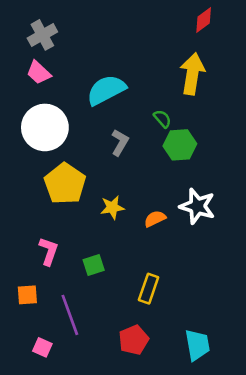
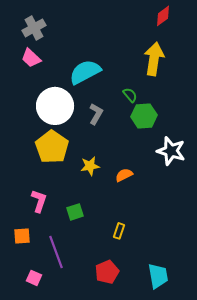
white circle: (45, 127) -> (55, 106), moved
white star: (197, 206) -> (171, 151), moved
yellow rectangle: (149, 289) -> (119, 231), size x0.7

